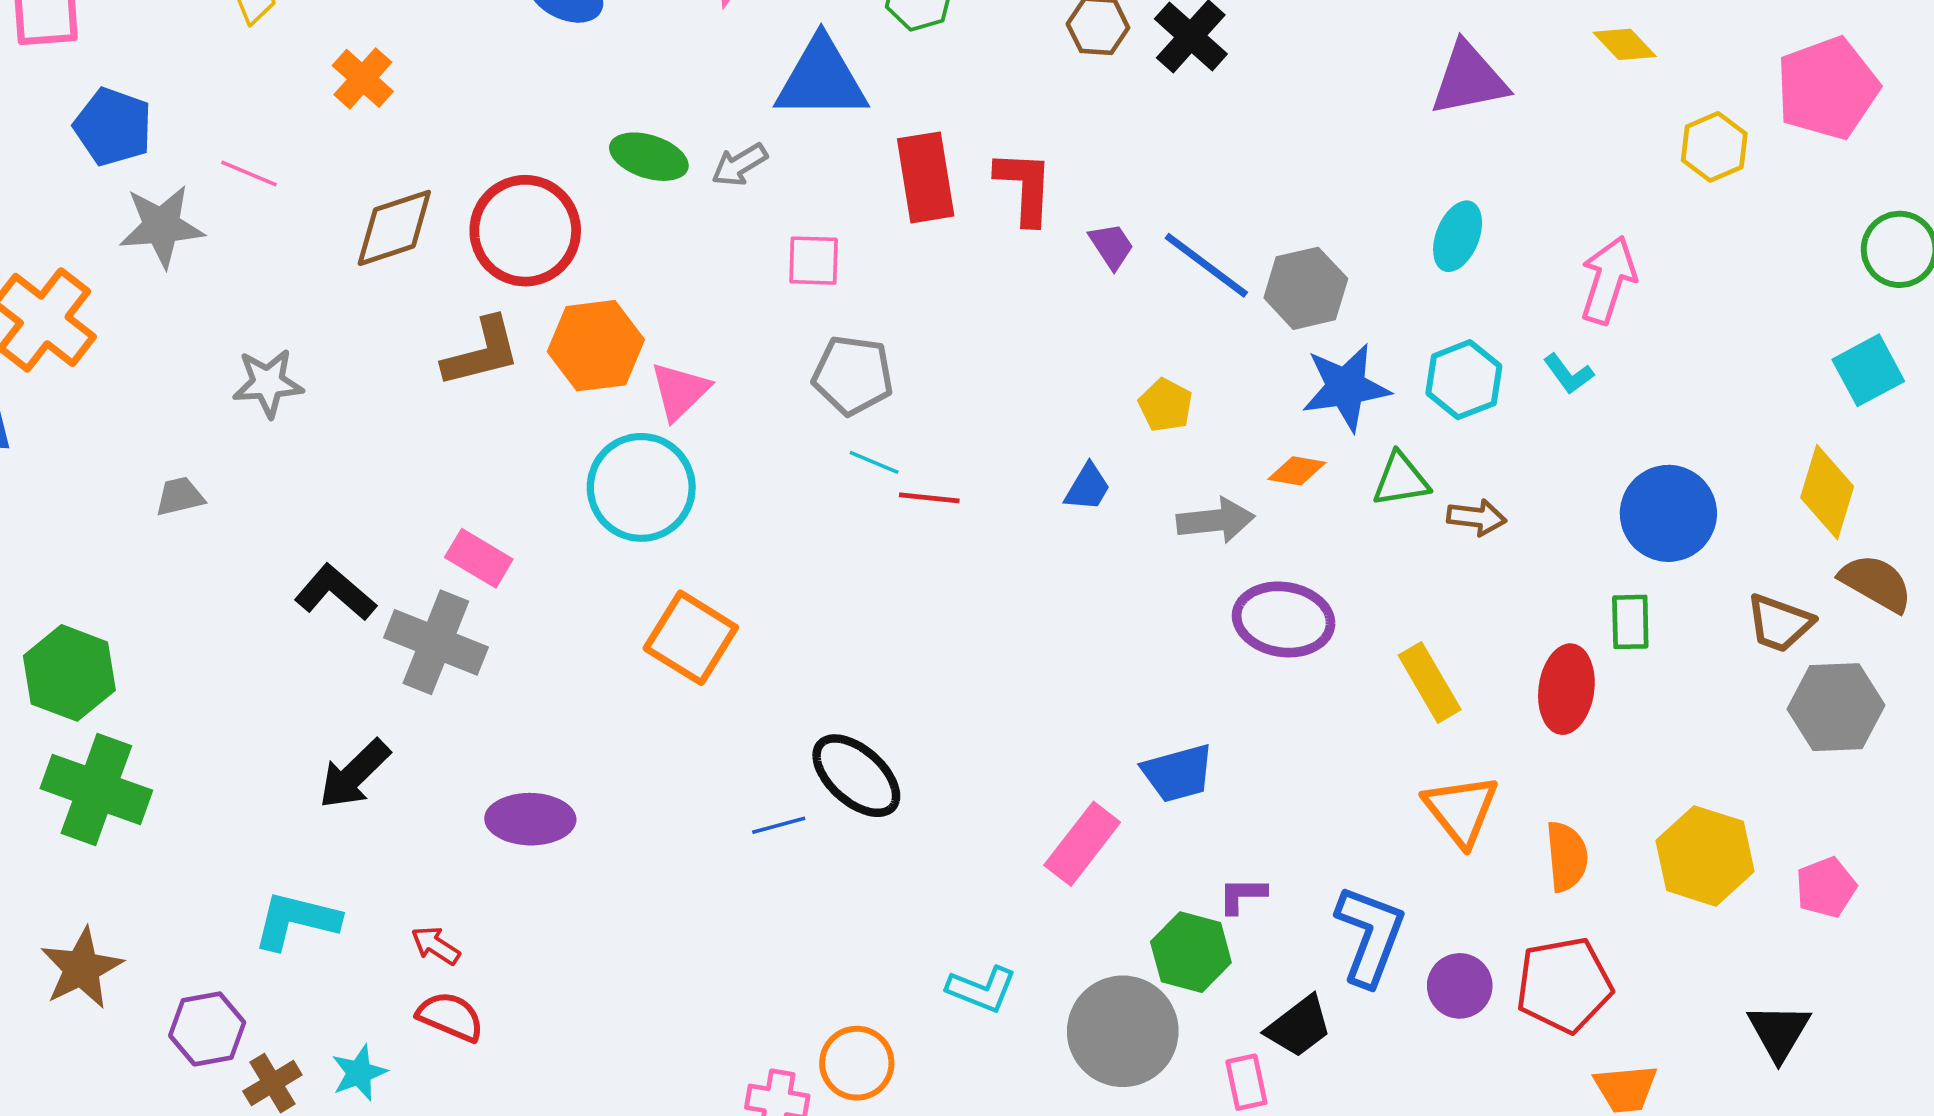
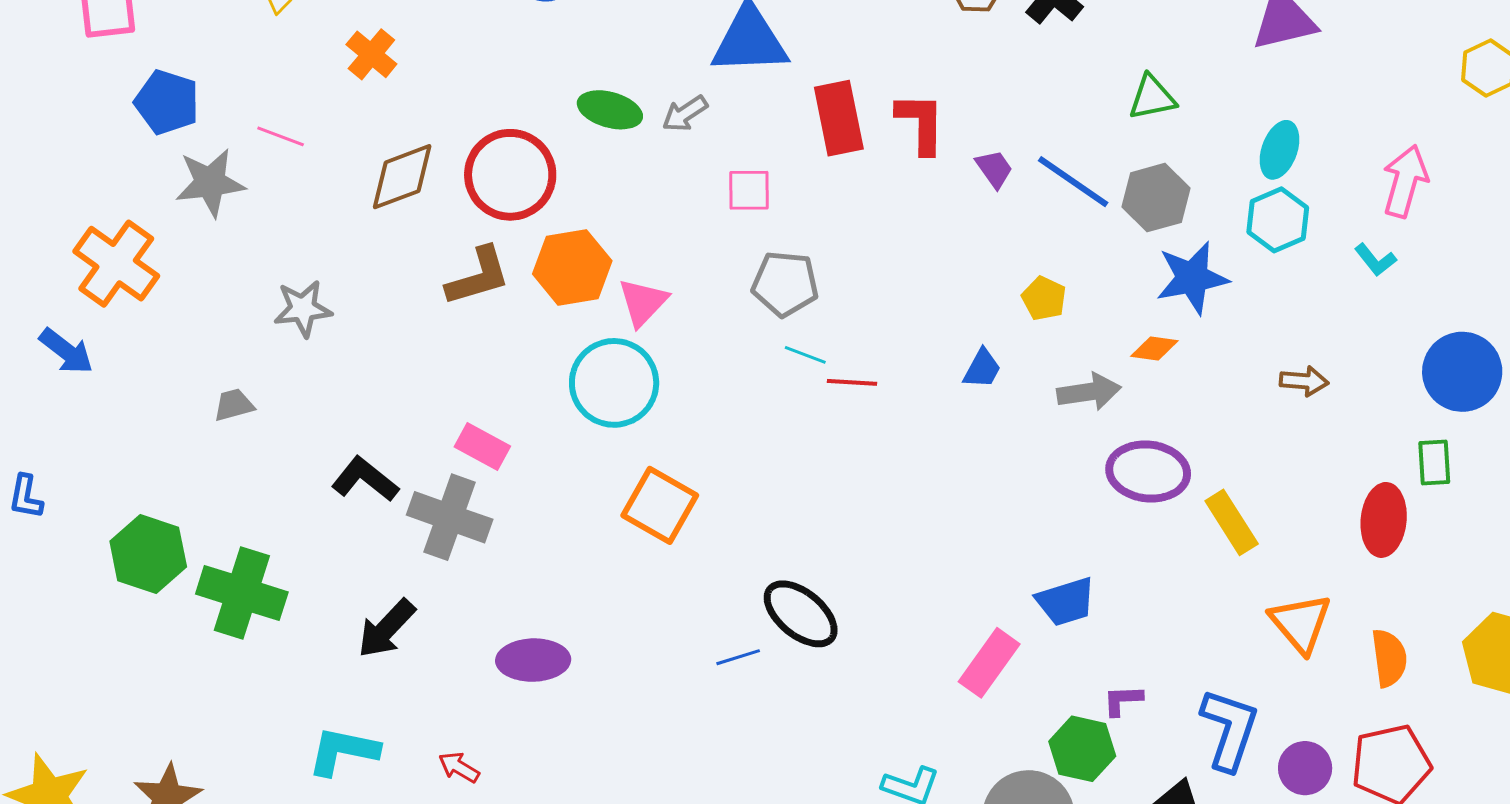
cyan hexagon: (1464, 380) -> (1278, 220), moved
green triangle: (1401, 480) -> (1152, 98), moved
yellow rectangle: (1430, 682) -> (1232, 522), moved
green cross: (96, 789) -> (242, 593), moved

